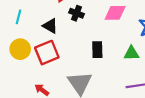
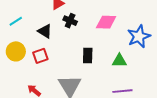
cyan line: (18, 17) -> (16, 21), turned 40
red square: (47, 53) -> (40, 56), size x0.7

